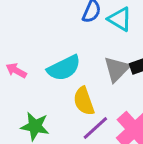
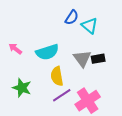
gray triangle: (117, 69) -> (82, 59), turned -30

